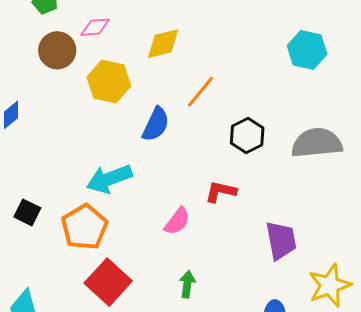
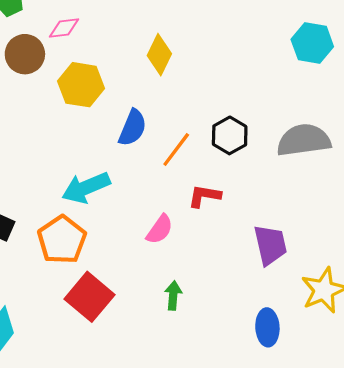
yellow diamond: (163, 44) -> (159, 55), moved, turned -48
cyan hexagon: (307, 50) -> (312, 43), moved
orange line: (200, 92) -> (176, 149), moved

